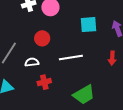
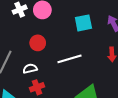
red cross: (44, 82) -> (37, 87), moved

